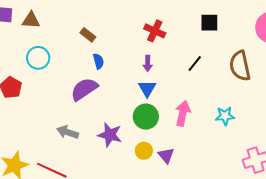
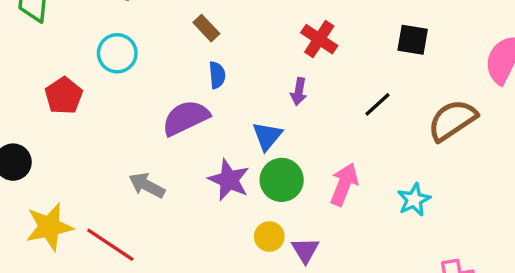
brown semicircle: (240, 66) -> (452, 120), turned 60
blue triangle: (147, 88) -> (267, 136), moved
cyan star: (225, 116) -> (414, 200), turned -30
purple star: (110, 135) -> (229, 180), moved

